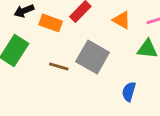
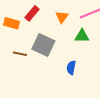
orange triangle: (122, 20) -> (62, 17), turned 40

